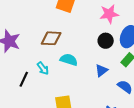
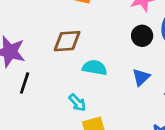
cyan arrow: (43, 68) -> (77, 103), moved
black line: (24, 79) -> (25, 83), moved

